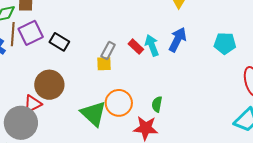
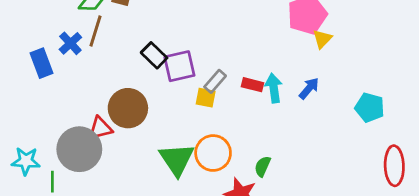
purple square: (31, 33) -> (179, 66), moved
blue arrow: (178, 40) -> (309, 88), size x0.7
red rectangle: (136, 47) -> (253, 85), turned -42

